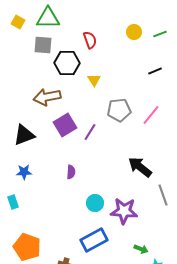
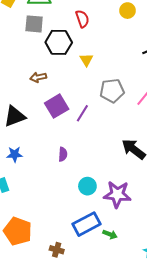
brown arrow: (47, 97) -> (38, 77), size x0.6
green arrow: (141, 249) -> (110, 234), moved

